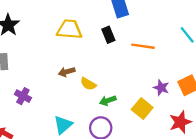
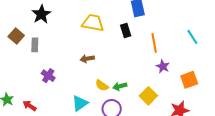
orange line: (143, 46) -> (154, 43), turned 66
yellow semicircle: (88, 84) -> (102, 85), moved
purple star: (161, 88) -> (163, 66), moved

